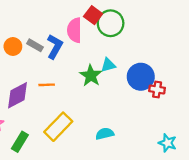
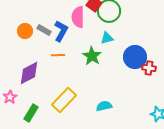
cyan triangle: (108, 65) -> (107, 38), moved
orange line: (47, 85) -> (58, 55), moved

